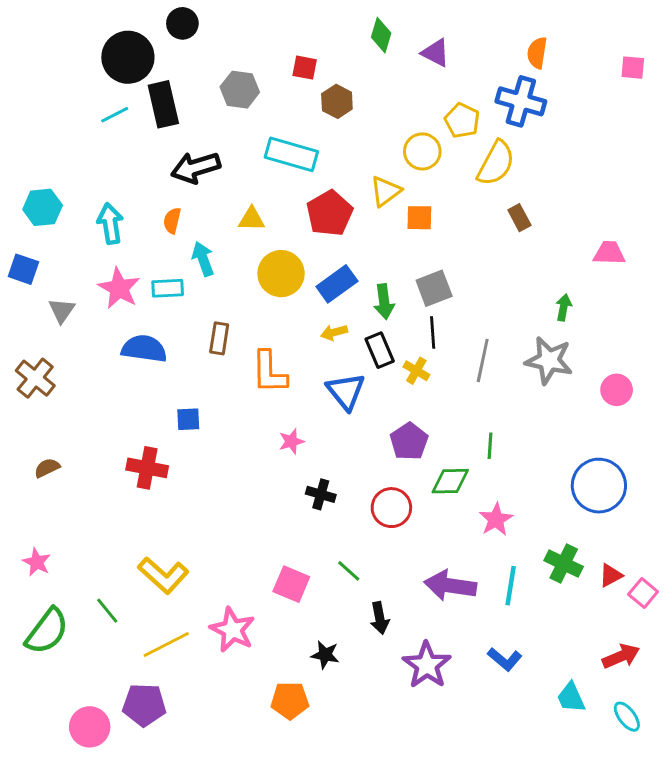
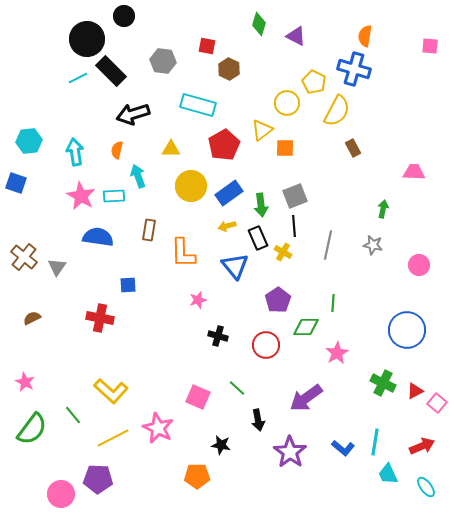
black rectangle: (163, 104) -> (111, 71), turned -32
gray triangle: (62, 310) -> (57, 267), moved
gray star: (549, 360) -> (373, 245), size x0.6
purple arrow: (450, 586) -> (306, 398), turned -44
cyan line: (511, 586) -> (375, 442), moved

